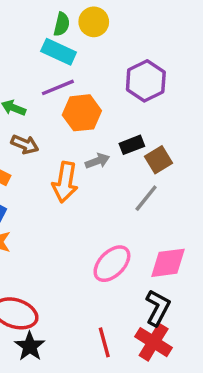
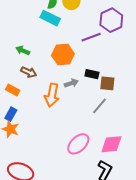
purple hexagon: (146, 81) -> (111, 20), moved
purple line: (58, 87) -> (91, 37), moved
black rectangle: (132, 145) -> (92, 74), turned 32
brown square: (159, 160) -> (107, 83), turned 35

